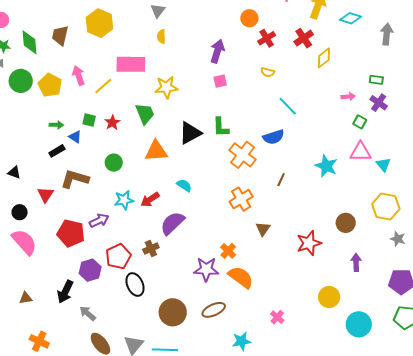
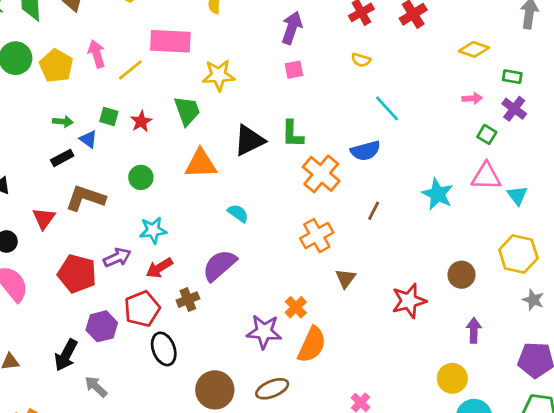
yellow diamond: (324, 58) -> (474, 49), moved, turned 55
red arrow: (150, 199) -> (159, 268), moved
orange semicircle: (241, 277) -> (312, 345), turned 76
yellow circle: (329, 297) -> (452, 378), moved

